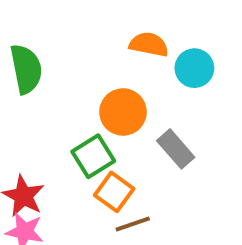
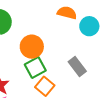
orange circle: (123, 112) -> (32, 47), moved

